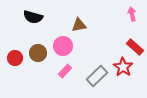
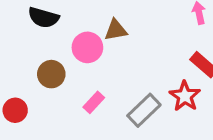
pink circle: (63, 46) -> (87, 47), moved
red circle: (15, 58) -> (15, 110), moved

